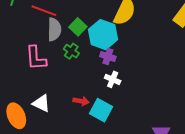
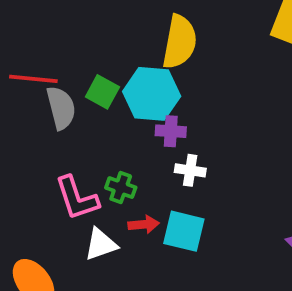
green cross: (71, 51) -> (121, 188), moved
pink L-shape: (36, 58) -> (77, 198), moved
white triangle: (41, 103) -> (101, 244), moved, turned -30

